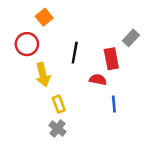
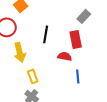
gray rectangle: (131, 38) -> (84, 16), moved

